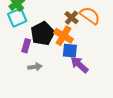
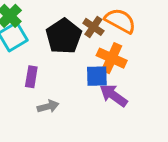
black pentagon: (43, 33) -> (64, 36), moved
orange cross: (63, 36) -> (112, 58), moved

